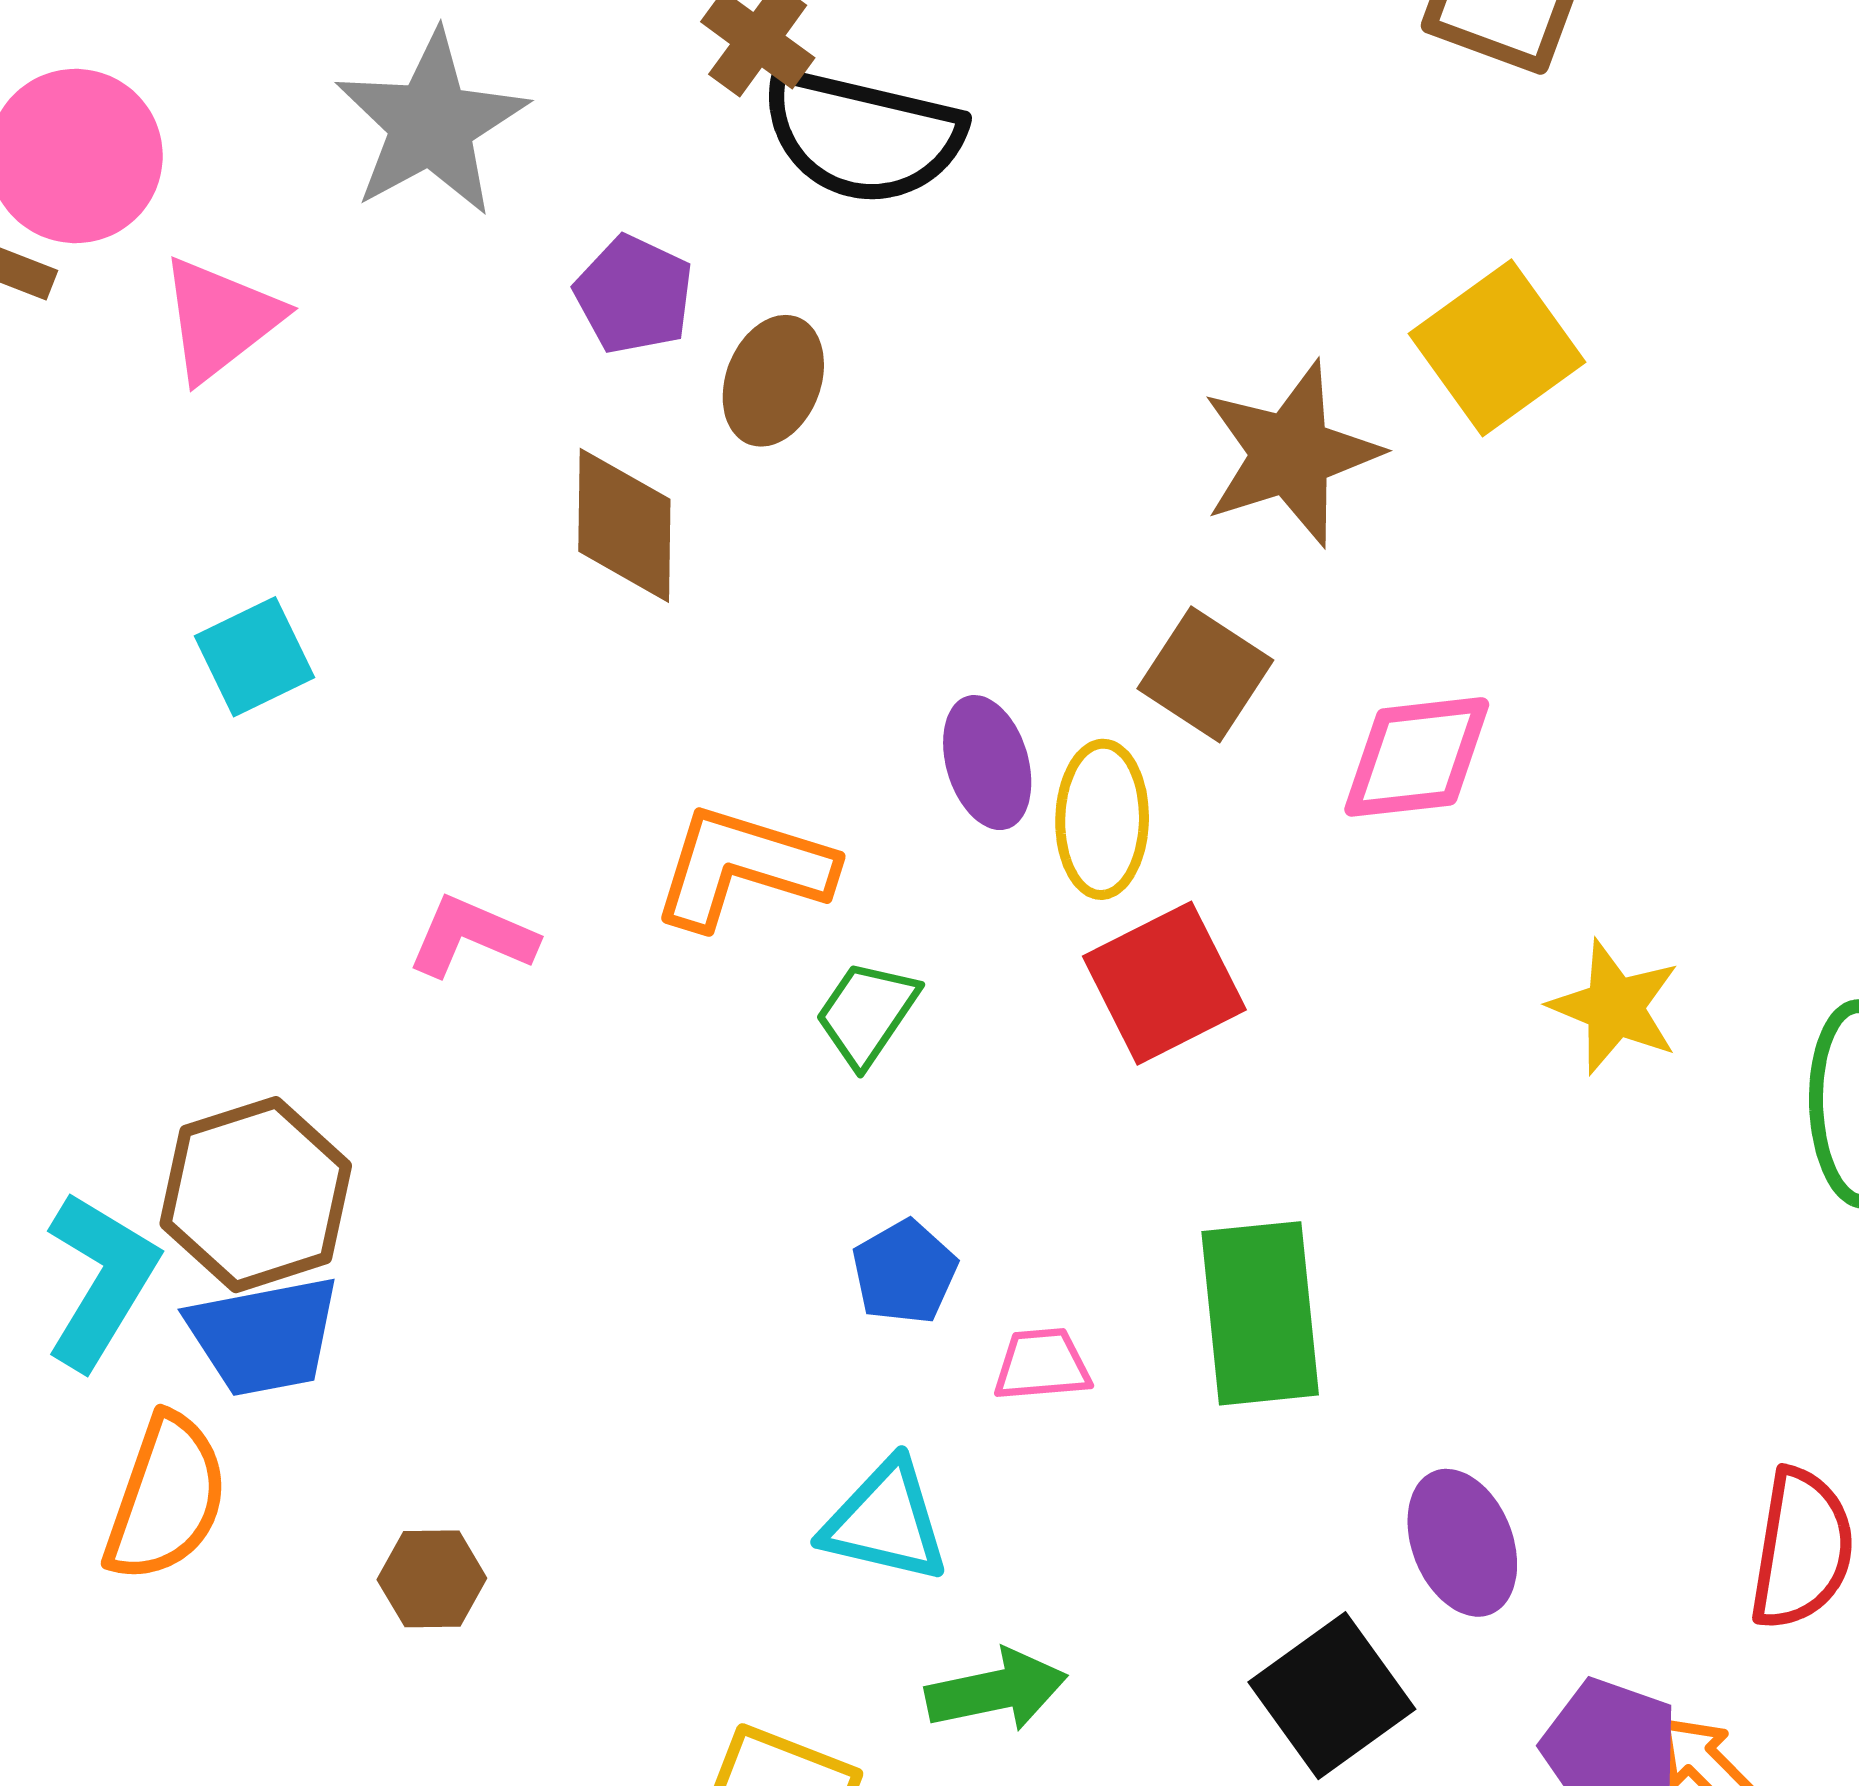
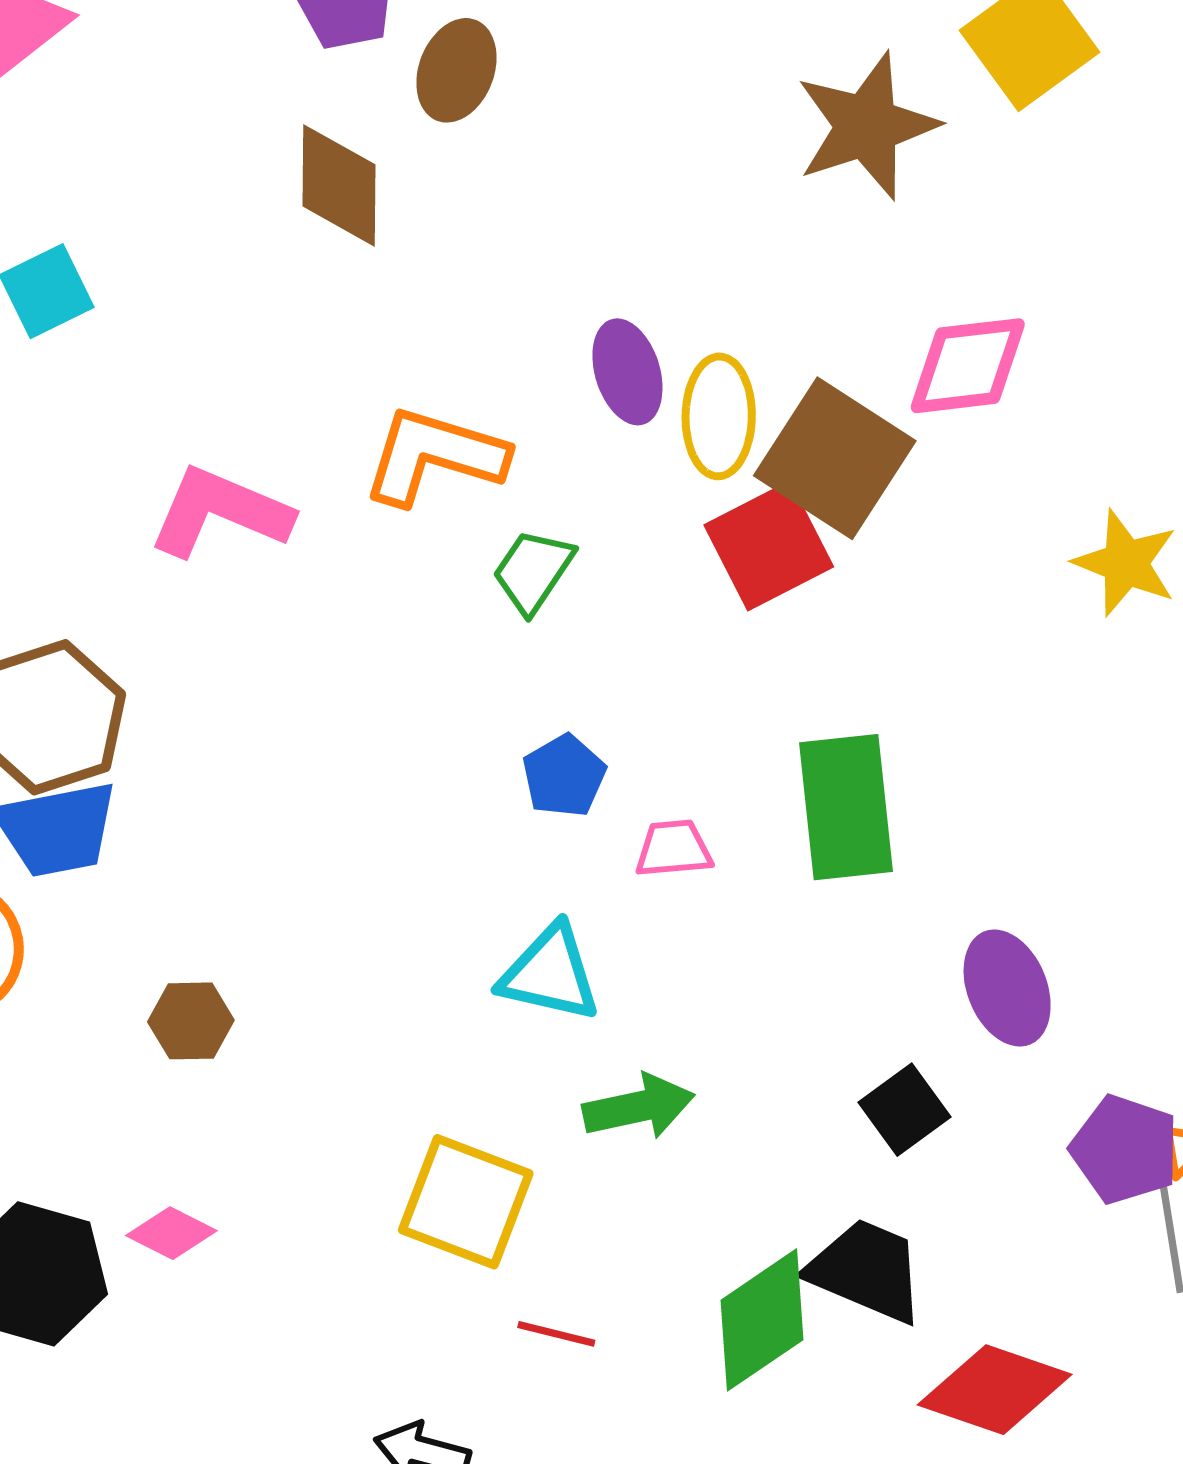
brown square: (1205, 674) -> (835, 458), moved, size x1.5
pink L-shape: (472, 937) -> (220, 512), size x1.4
black square: (1332, 1696) -> (904, 1110), size x0.7

